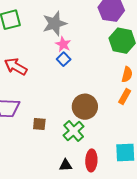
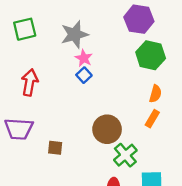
red arrow: (16, 67) -> (30, 82), turned 70
green cross: (74, 131) -> (125, 155), moved

